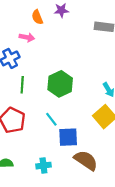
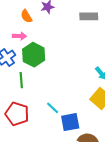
green hexagon: (60, 84) -> (34, 55), moved

